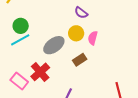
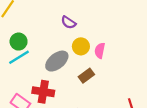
purple semicircle: (81, 13) -> (69, 22), moved
red cross: (40, 72) -> (43, 92), turned -36

